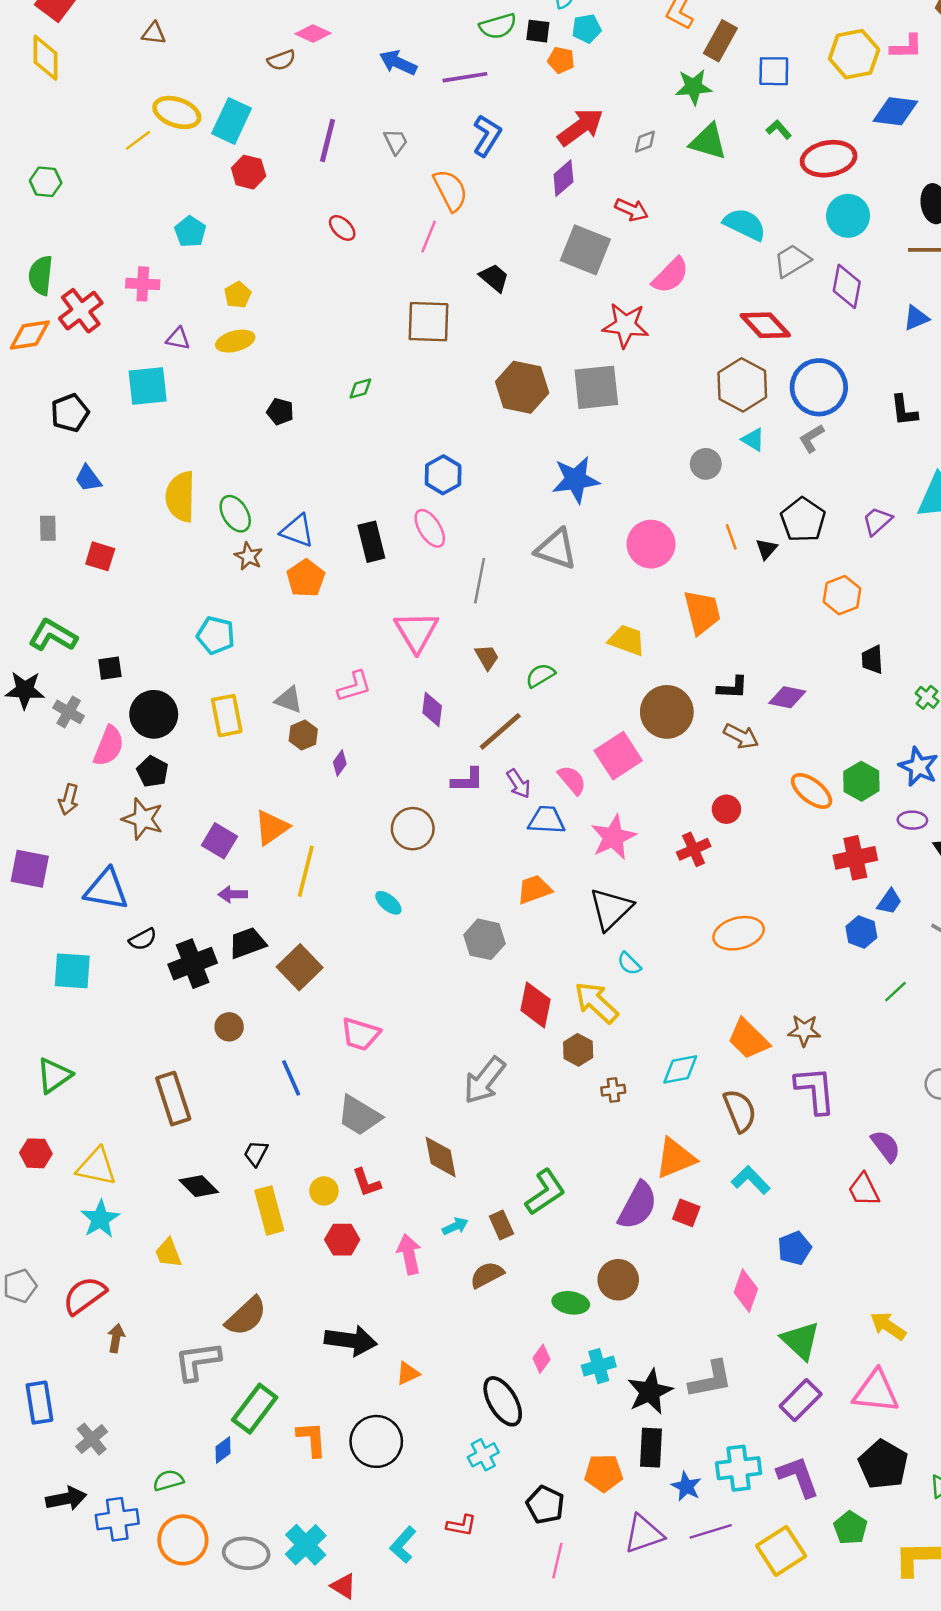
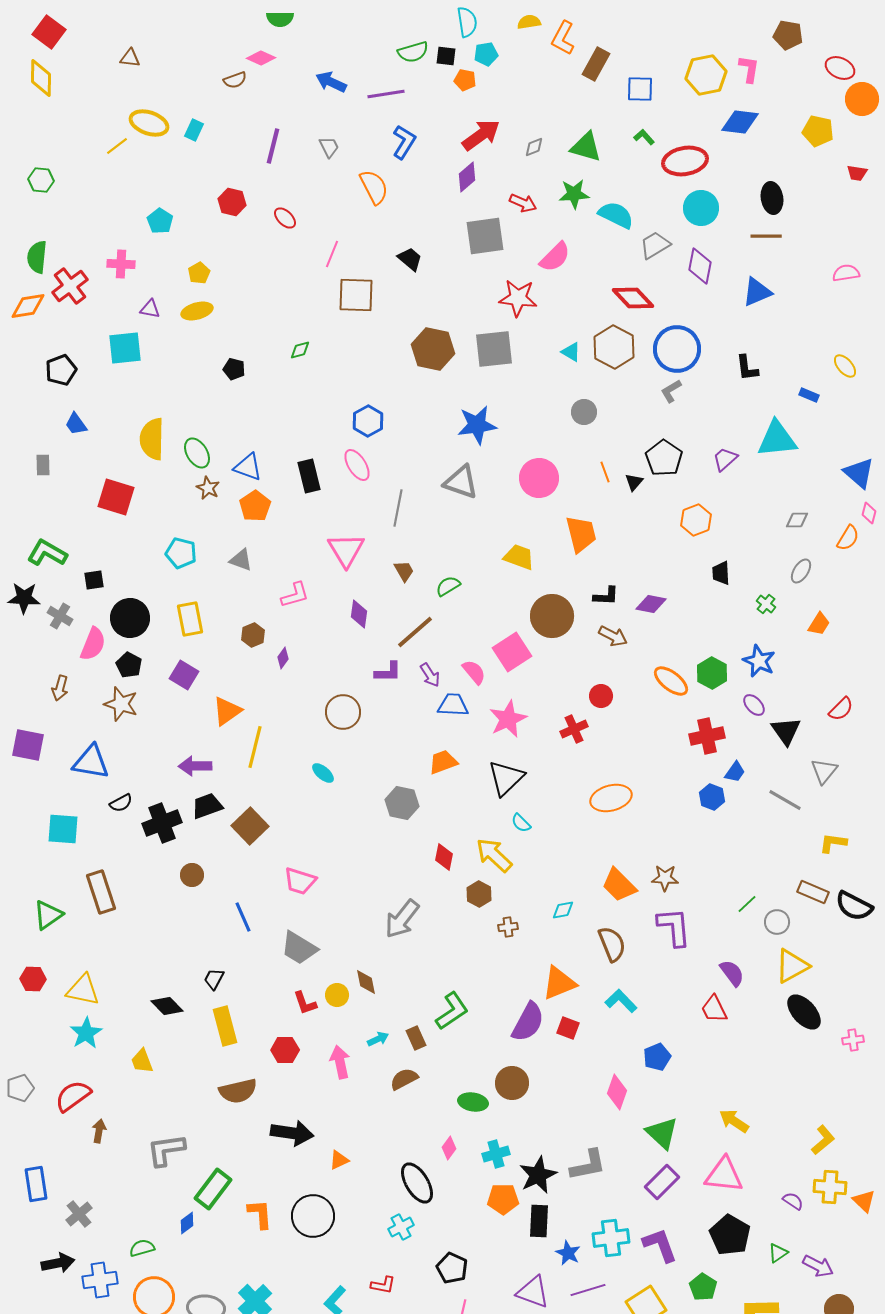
pink L-shape: (906, 47) -> (749, 69), turned -80
green star: (694, 87) -> (574, 194), moved
cyan rectangle: (232, 121) -> (194, 130), size x0.6
red hexagon: (249, 172) -> (232, 202), moved
pink line: (429, 236) -> (332, 254), moved
gray square: (585, 250) -> (485, 236), turned -30
blue triangle: (916, 318) -> (757, 292), size x1.4
cyan triangle: (753, 440) -> (571, 352), moved
red square: (100, 556) -> (116, 497), moved, size x1.5
gray triangle: (289, 700) -> (241, 560), moved
purple ellipse: (912, 820) -> (754, 705), turned 45
purple square: (219, 841) -> (184, 675), moved
purple arrow: (233, 894) -> (195, 766), size x1.4
green line: (895, 992) -> (747, 904), moved
red diamond: (536, 1005) -> (444, 857), size x0.7
cyan diamond: (680, 1069) -> (563, 910), size x0.7
brown rectangle: (173, 1099) -> (101, 892), moved
brown diamond: (441, 1157) -> (366, 982), size x0.7
yellow circle: (324, 1191) -> (337, 995), moved
brown semicircle: (246, 1316) -> (238, 1091), moved, turned 30
orange pentagon: (604, 1473) -> (503, 1199), moved
purple triangle: (644, 1534) -> (533, 1292), turned 39

